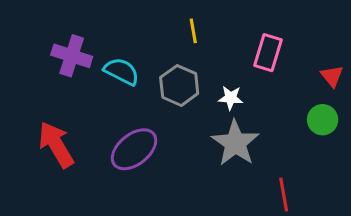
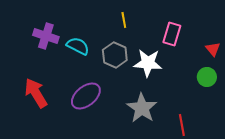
white star: (231, 98) -> (148, 63), size x1.8
gray star: (235, 143) -> (142, 108), moved

